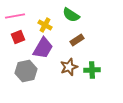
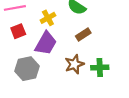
yellow cross: (45, 25) -> (48, 18), turned 32

